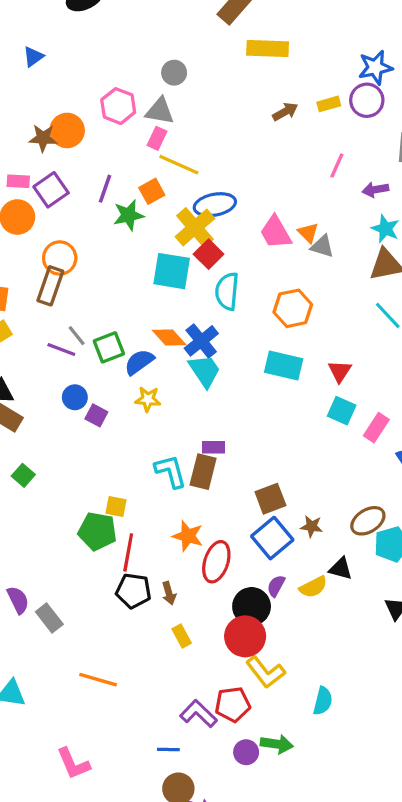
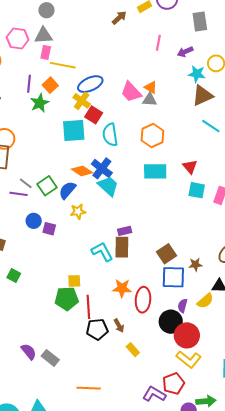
purple line: (105, 189) -> (29, 84), moved
yellow cross: (195, 228) -> (82, 101), size x0.7
gray triangle: (322, 246) -> (150, 100), moved
blue square: (272, 538) -> (173, 277), turned -35
red circle: (245, 636) -> (187, 335), moved

